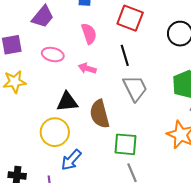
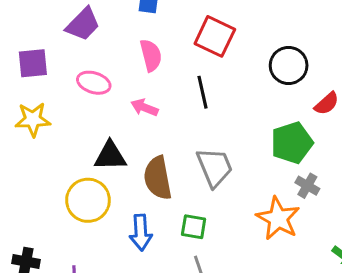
gray trapezoid: (135, 88) -> (215, 167), moved
green square: (126, 144) -> (194, 227), size x0.7
blue arrow: (71, 160) -> (141, 233), moved, turned -50

